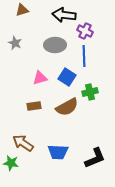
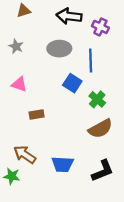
purple cross: (85, 31) -> (100, 27), moved
pink triangle: (40, 78) -> (19, 84), moved, turned 35
green cross: (90, 92) -> (97, 99), turned -35
brown semicircle: (67, 107) -> (100, 129), moved

